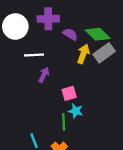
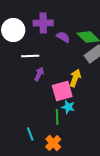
yellow arrow: (83, 54) -> (75, 78), moved
pink square: (69, 93) -> (62, 91), size x1.5

